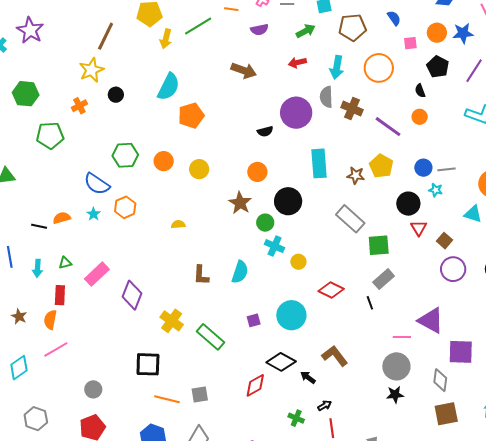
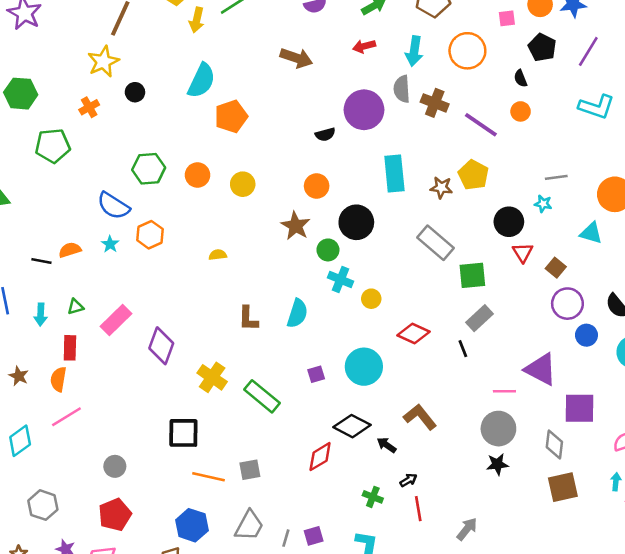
blue circle: (423, 168) -> (586, 335), moved

